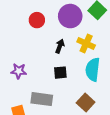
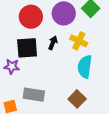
red circle: (37, 20) -> (31, 17), size x1.5
black square: (60, 73) -> (27, 48), moved, size x1.6

